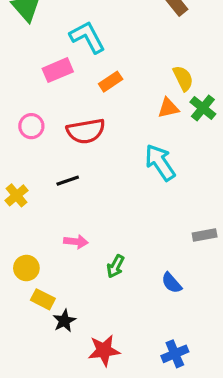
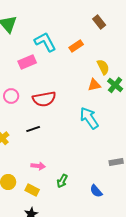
orange rectangle: (111, 82) -> (76, 46), moved
yellow rectangle: (43, 299) -> (32, 190), moved

